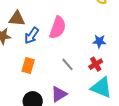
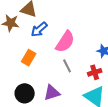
pink semicircle: (58, 28) -> (65, 42), moved

